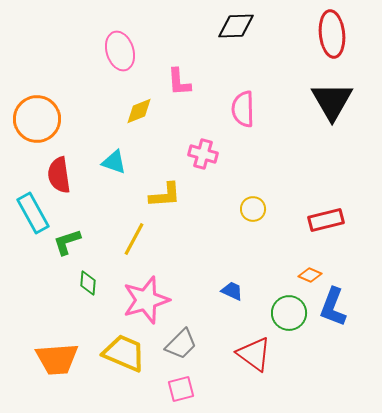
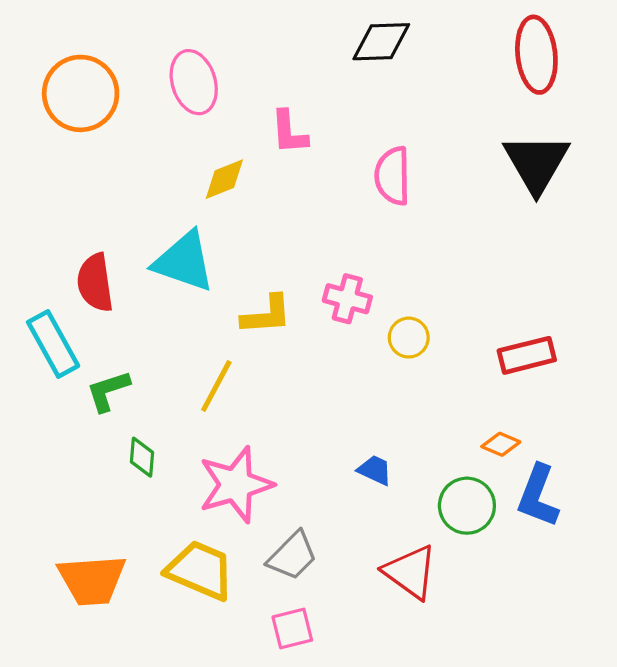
orange circle: (37, 119) -> (81, 93), moved
pink cross: (203, 154) -> (347, 299), moved
cyan triangle: (114, 162) -> (184, 262), size x1.6

